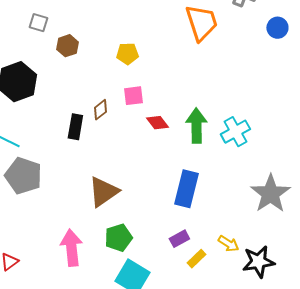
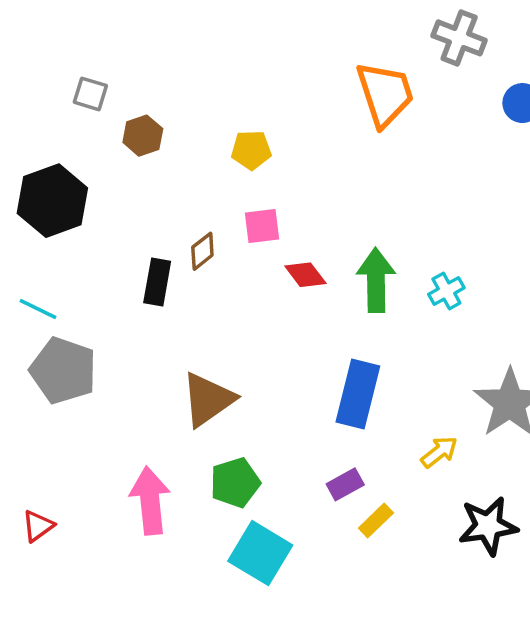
cyan cross: (235, 132) -> (446, 291), size x0.7
yellow arrow: (228, 244) -> (439, 452), moved, turned -70

